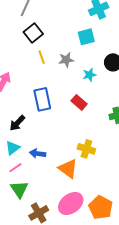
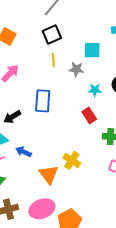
cyan square: (86, 37) -> (92, 50), moved
red rectangle: (79, 102) -> (89, 115), moved

